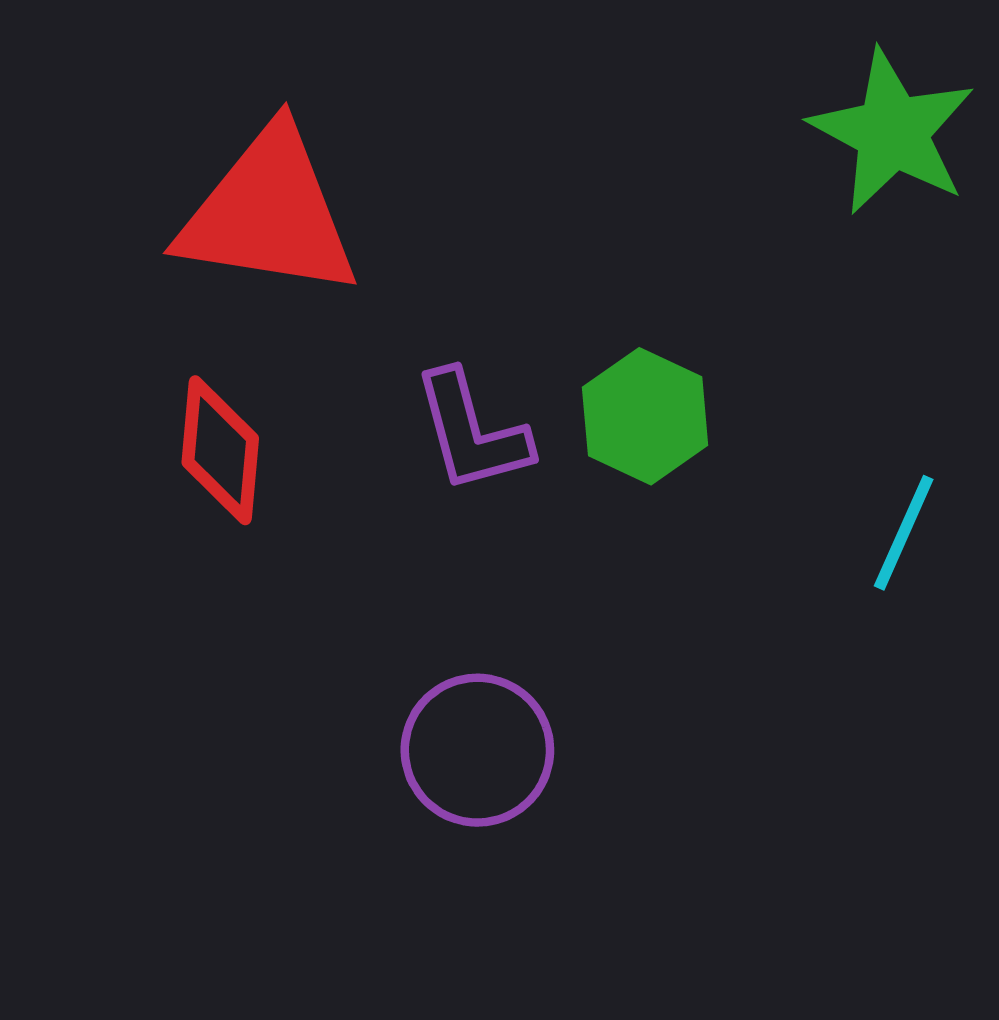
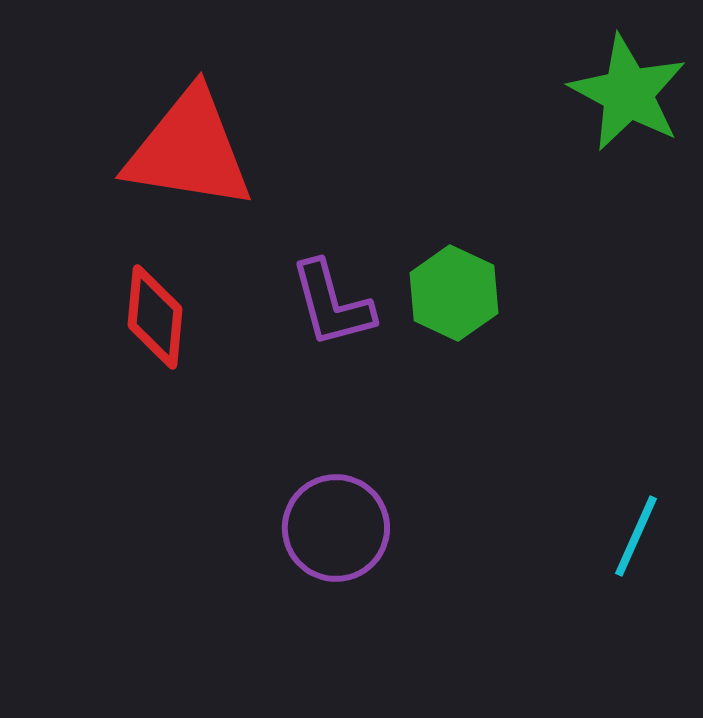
cyan line: (904, 533) -> (636, 536), moved

